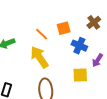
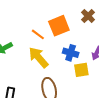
orange square: (64, 28) -> (59, 26), size x1.5
blue cross: (79, 46) -> (71, 53), moved

